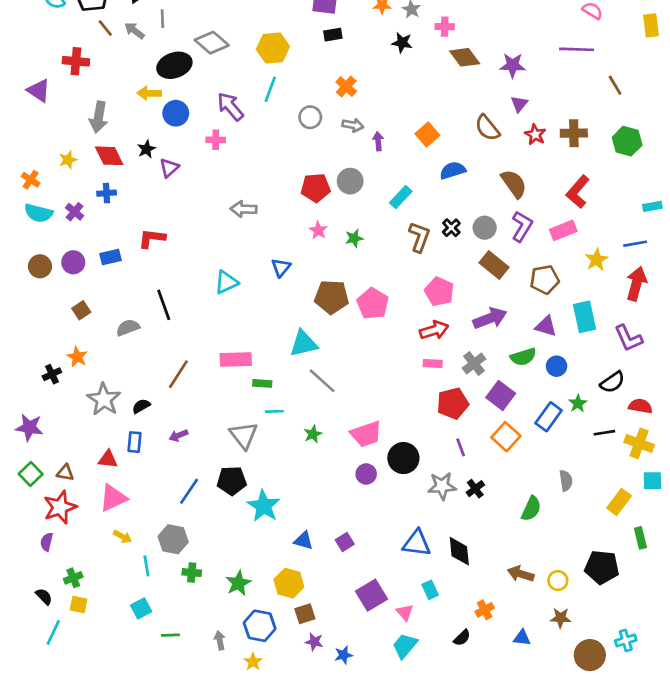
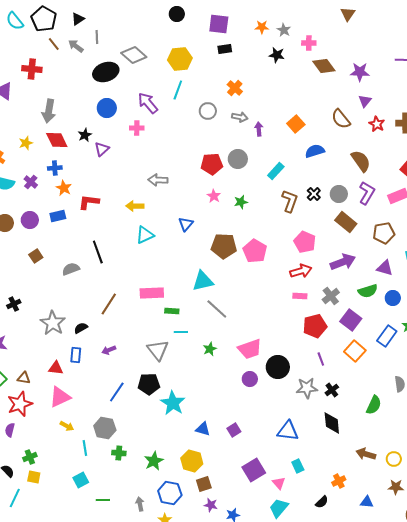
yellow arrow: (149, 93) -> (135, 206), moved
orange star: (77, 357) -> (64, 188), moved
black diamond: (459, 551) -> (332, 423), moved

